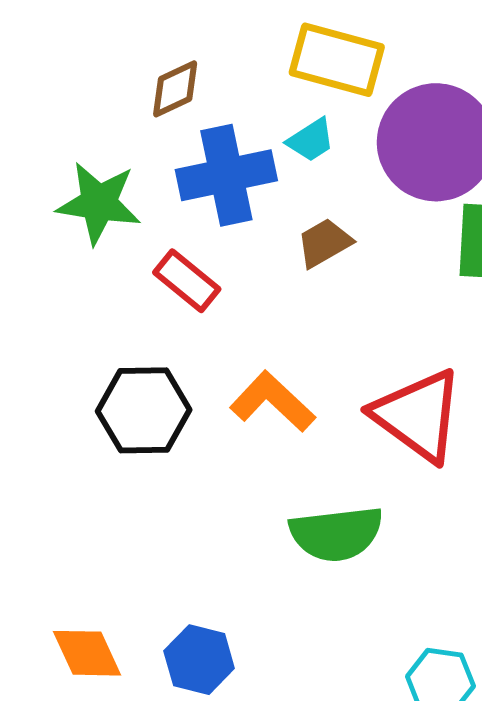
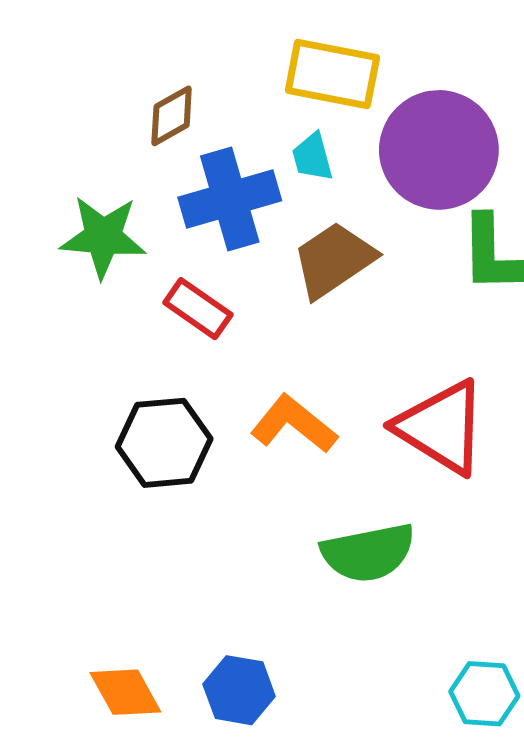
cyan trapezoid: (311, 140) -> (312, 157), turned 112
brown trapezoid: (324, 243) -> (334, 260), size x1.5

